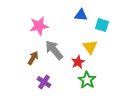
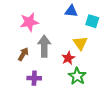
gray arrow: (54, 50) -> (44, 46), turned 40
purple cross: (44, 82) -> (34, 78), turned -32

